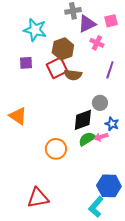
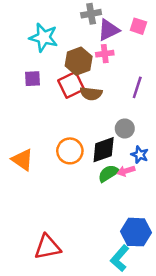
pink square: (111, 21) -> (138, 26), turned 32
pink cross: (97, 43) -> (105, 54), moved, turned -32
orange triangle: (18, 116) -> (22, 160), moved
orange circle: (56, 149) -> (70, 151), moved

